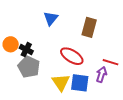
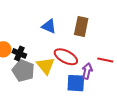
blue triangle: (51, 18) -> (49, 26), moved, turned -42
purple arrow: (101, 75) -> (87, 71), moved
yellow triangle: (61, 82) -> (46, 66), moved

